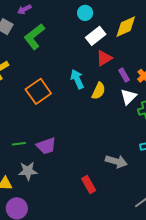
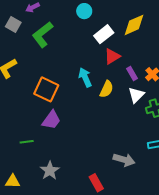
cyan circle: (85, 13) -> (84, 11), moved
orange square: (38, 91) -> (46, 89), turned -30
purple trapezoid: (46, 146) -> (51, 120), moved, turned -35
gray star: (28, 171) -> (50, 171), moved, turned -30

